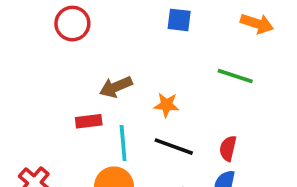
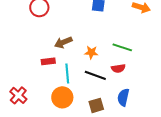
green line: (235, 76) -> (122, 47), moved
red semicircle: (228, 148) -> (118, 68), moved, turned -112

